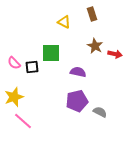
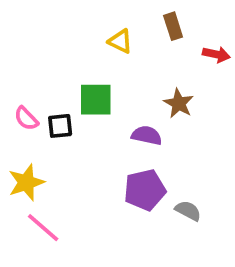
brown star: (95, 46) -> (179, 103), moved
red arrow: (115, 54) -> (216, 54), moved

